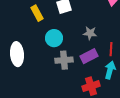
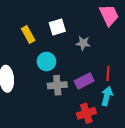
gray star: (90, 33) -> (83, 43), moved

